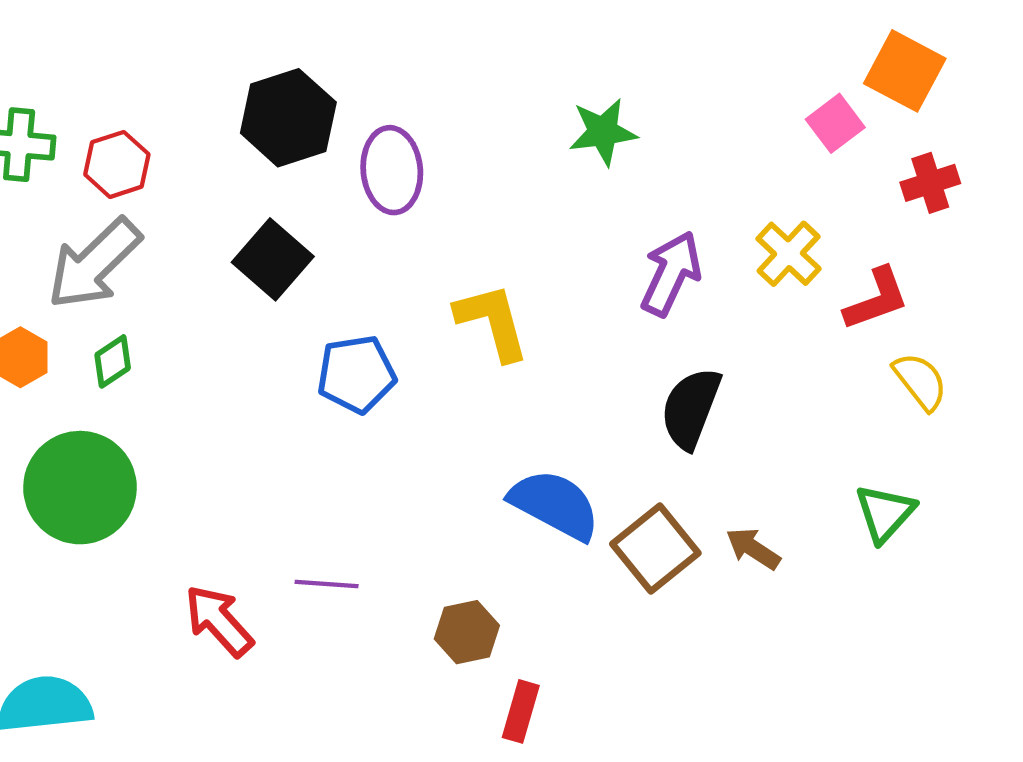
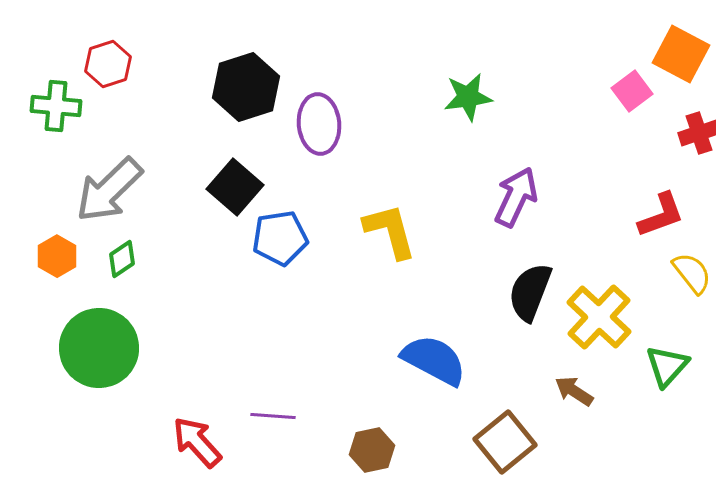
red hexagon: (117, 164) -> (108, 64), moved
yellow cross: (789, 254) -> (599, 317), moved, size x1.4
blue pentagon: (356, 374) -> (280, 238), moved
brown square: (655, 548) -> (505, 442), moved

